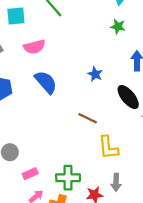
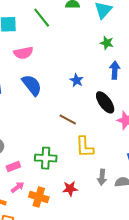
green star: (118, 27) -> (107, 43), moved
green cross: (68, 178) -> (46, 158), moved
gray arrow: (116, 182) -> (102, 177), moved

